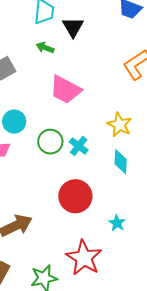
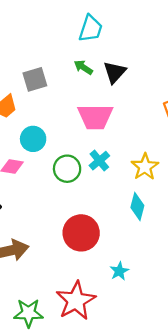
black triangle: (73, 27) -> (115, 72), moved
pink trapezoid: (65, 90) -> (95, 117), turned -40
cyan cross: (79, 146) -> (99, 161), moved

